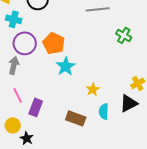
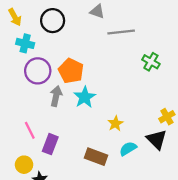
gray arrow: (14, 65) -> (56, 96), moved
black triangle: (129, 103) -> (157, 139), turned -48
cyan semicircle: (104, 111) -> (128, 149), turned 56

